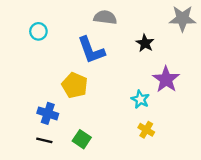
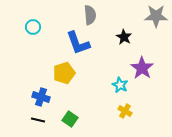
gray semicircle: (105, 17) -> (90, 15), turned 78
yellow pentagon: (75, 85) -> (64, 73), turned 30

